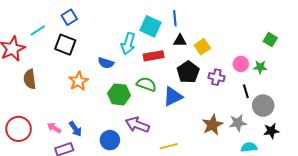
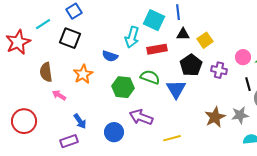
brown semicircle: (30, 79) -> (46, 72), moved
blue triangle: (173, 96) -> (176, 89), turned -35
pink arrow: (54, 128) -> (59, 95), moved

